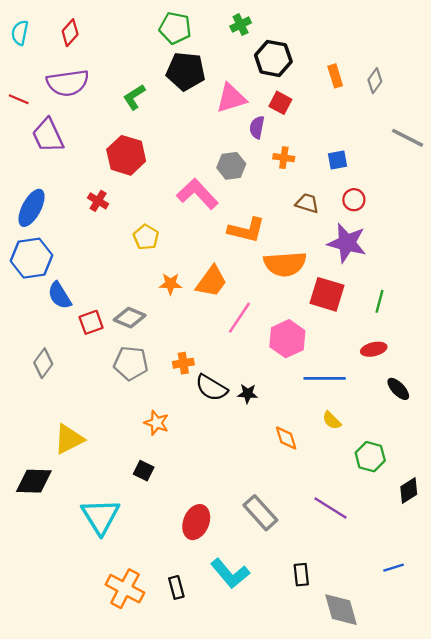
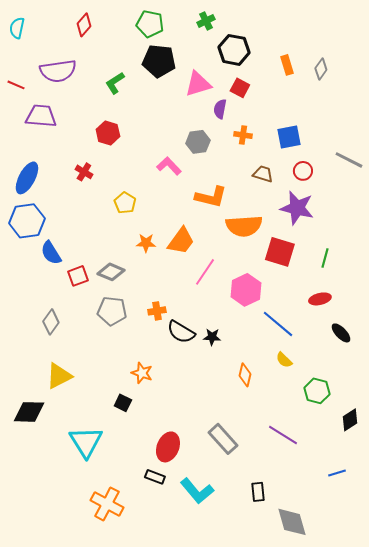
red diamond: (70, 33) -> (84, 25), moved
purple trapezoid: (48, 135) -> (41, 116), turned 120
gray line: (408, 138) -> (349, 160), moved
red hexagon: (126, 155) -> (108, 133), size x0.7
blue square: (338, 160) -> (289, 137), size x1.4
pink L-shape: (197, 194) -> (169, 166), size x0.7
gray diamond: (43, 363) -> (51, 322), moved
blue line: (325, 378) -> (278, 324), turned 40
orange star: (156, 423) -> (142, 373), moved
orange diamond: (286, 438) -> (245, 375), turned 30
blue line: (394, 568) -> (337, 473), moved
black rectangle: (176, 587) -> (155, 477), moved, turned -54

